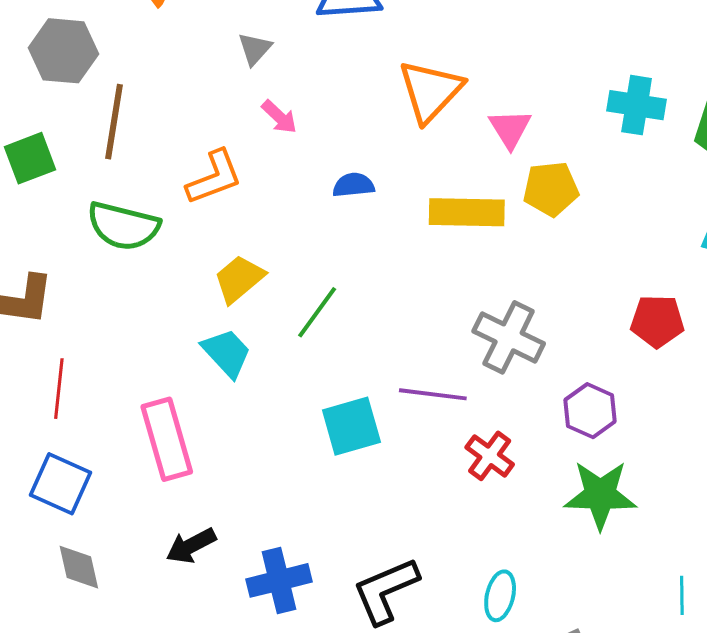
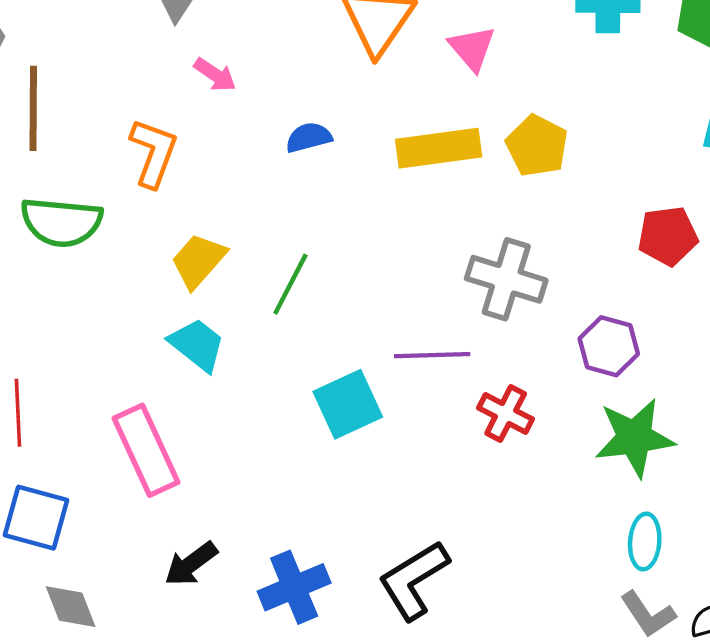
orange L-shape: (214, 177) -> (153, 153), turned -40
yellow pentagon: (551, 189) -> (537, 146), moved, turned -30
cyan ellipse: (500, 596) -> (645, 542), moved

